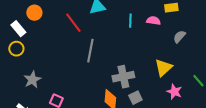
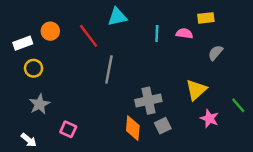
orange circle: (34, 13) -> (50, 31), moved
white rectangle: (18, 29) -> (23, 43), turned -70
yellow circle: (16, 49) -> (34, 68), moved

